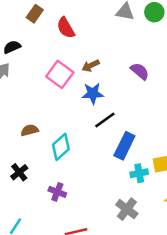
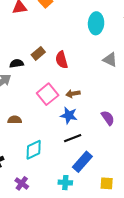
brown rectangle: (35, 14) -> (38, 53), moved
purple semicircle: (140, 71) -> (108, 118), moved
brown semicircle: (30, 130) -> (15, 120), moved
cyan cross: (139, 173) -> (65, 183), moved

